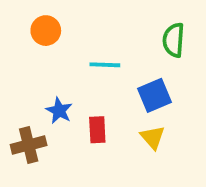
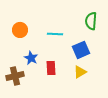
orange circle: (46, 31) -> (20, 30), moved
yellow triangle: (153, 137) -> (80, 72), turned 40

